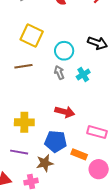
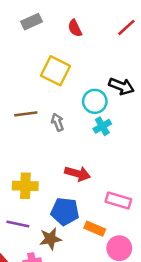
yellow square: (32, 35) -> (56, 71), moved
cyan circle: (64, 51) -> (95, 101), moved
gray arrow: (59, 73) -> (58, 122), moved

